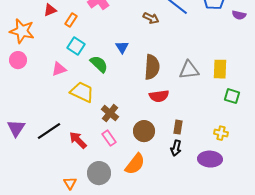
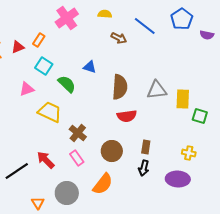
red triangle: (50, 10) -> (18, 47), moved
blue triangle: (122, 47) -> (90, 67), turned -40
yellow rectangle: (220, 69) -> (183, 99), moved
black line: (49, 131) -> (17, 171), moved

